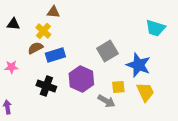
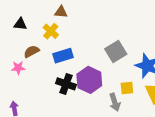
brown semicircle: (35, 48) -> (31, 51), moved
black cross: (46, 86) -> (66, 84), moved
gray arrow: (106, 101) -> (115, 102), turned 42

